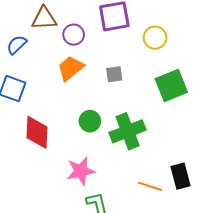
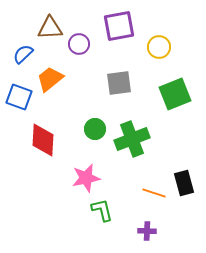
orange trapezoid: (71, 68) -> (50, 79), moved
gray square: (114, 74) -> (119, 83), size x1.5

